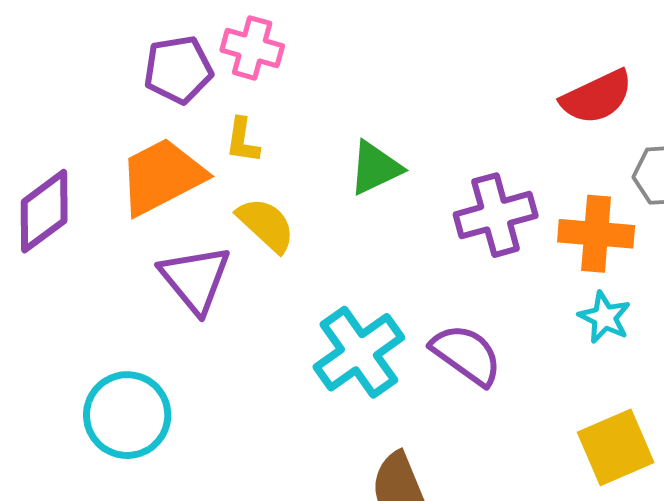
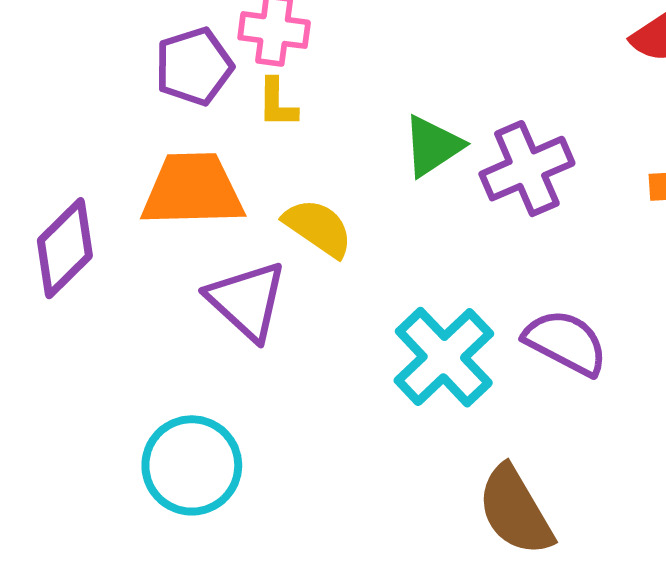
yellow L-shape: (242, 140) -> (277, 103), moved
orange trapezoid: (162, 176) -> (193, 190), turned 34
purple cross: (496, 215) -> (527, 169), moved

